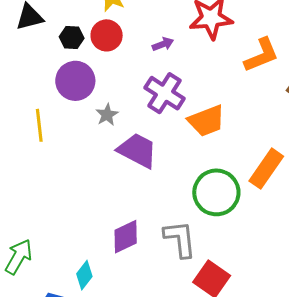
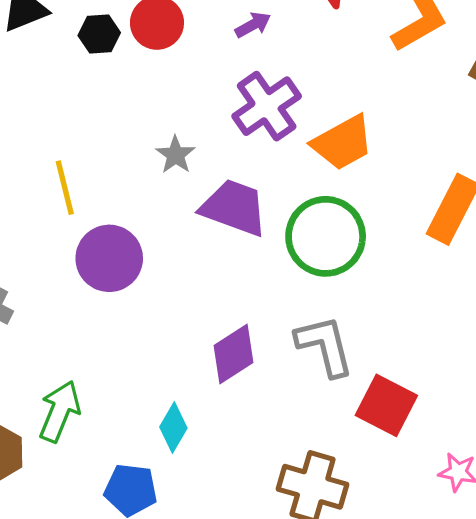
purple circle: (75, 81) -> (109, 258), moved
purple cross: (165, 93) -> (267, 106), turned 30
green circle: (216, 192) -> (326, 236), moved

